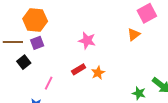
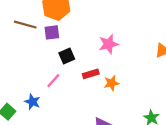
pink star: (87, 41) -> (109, 44), turned 30
black square: (24, 62) -> (67, 56), moved

